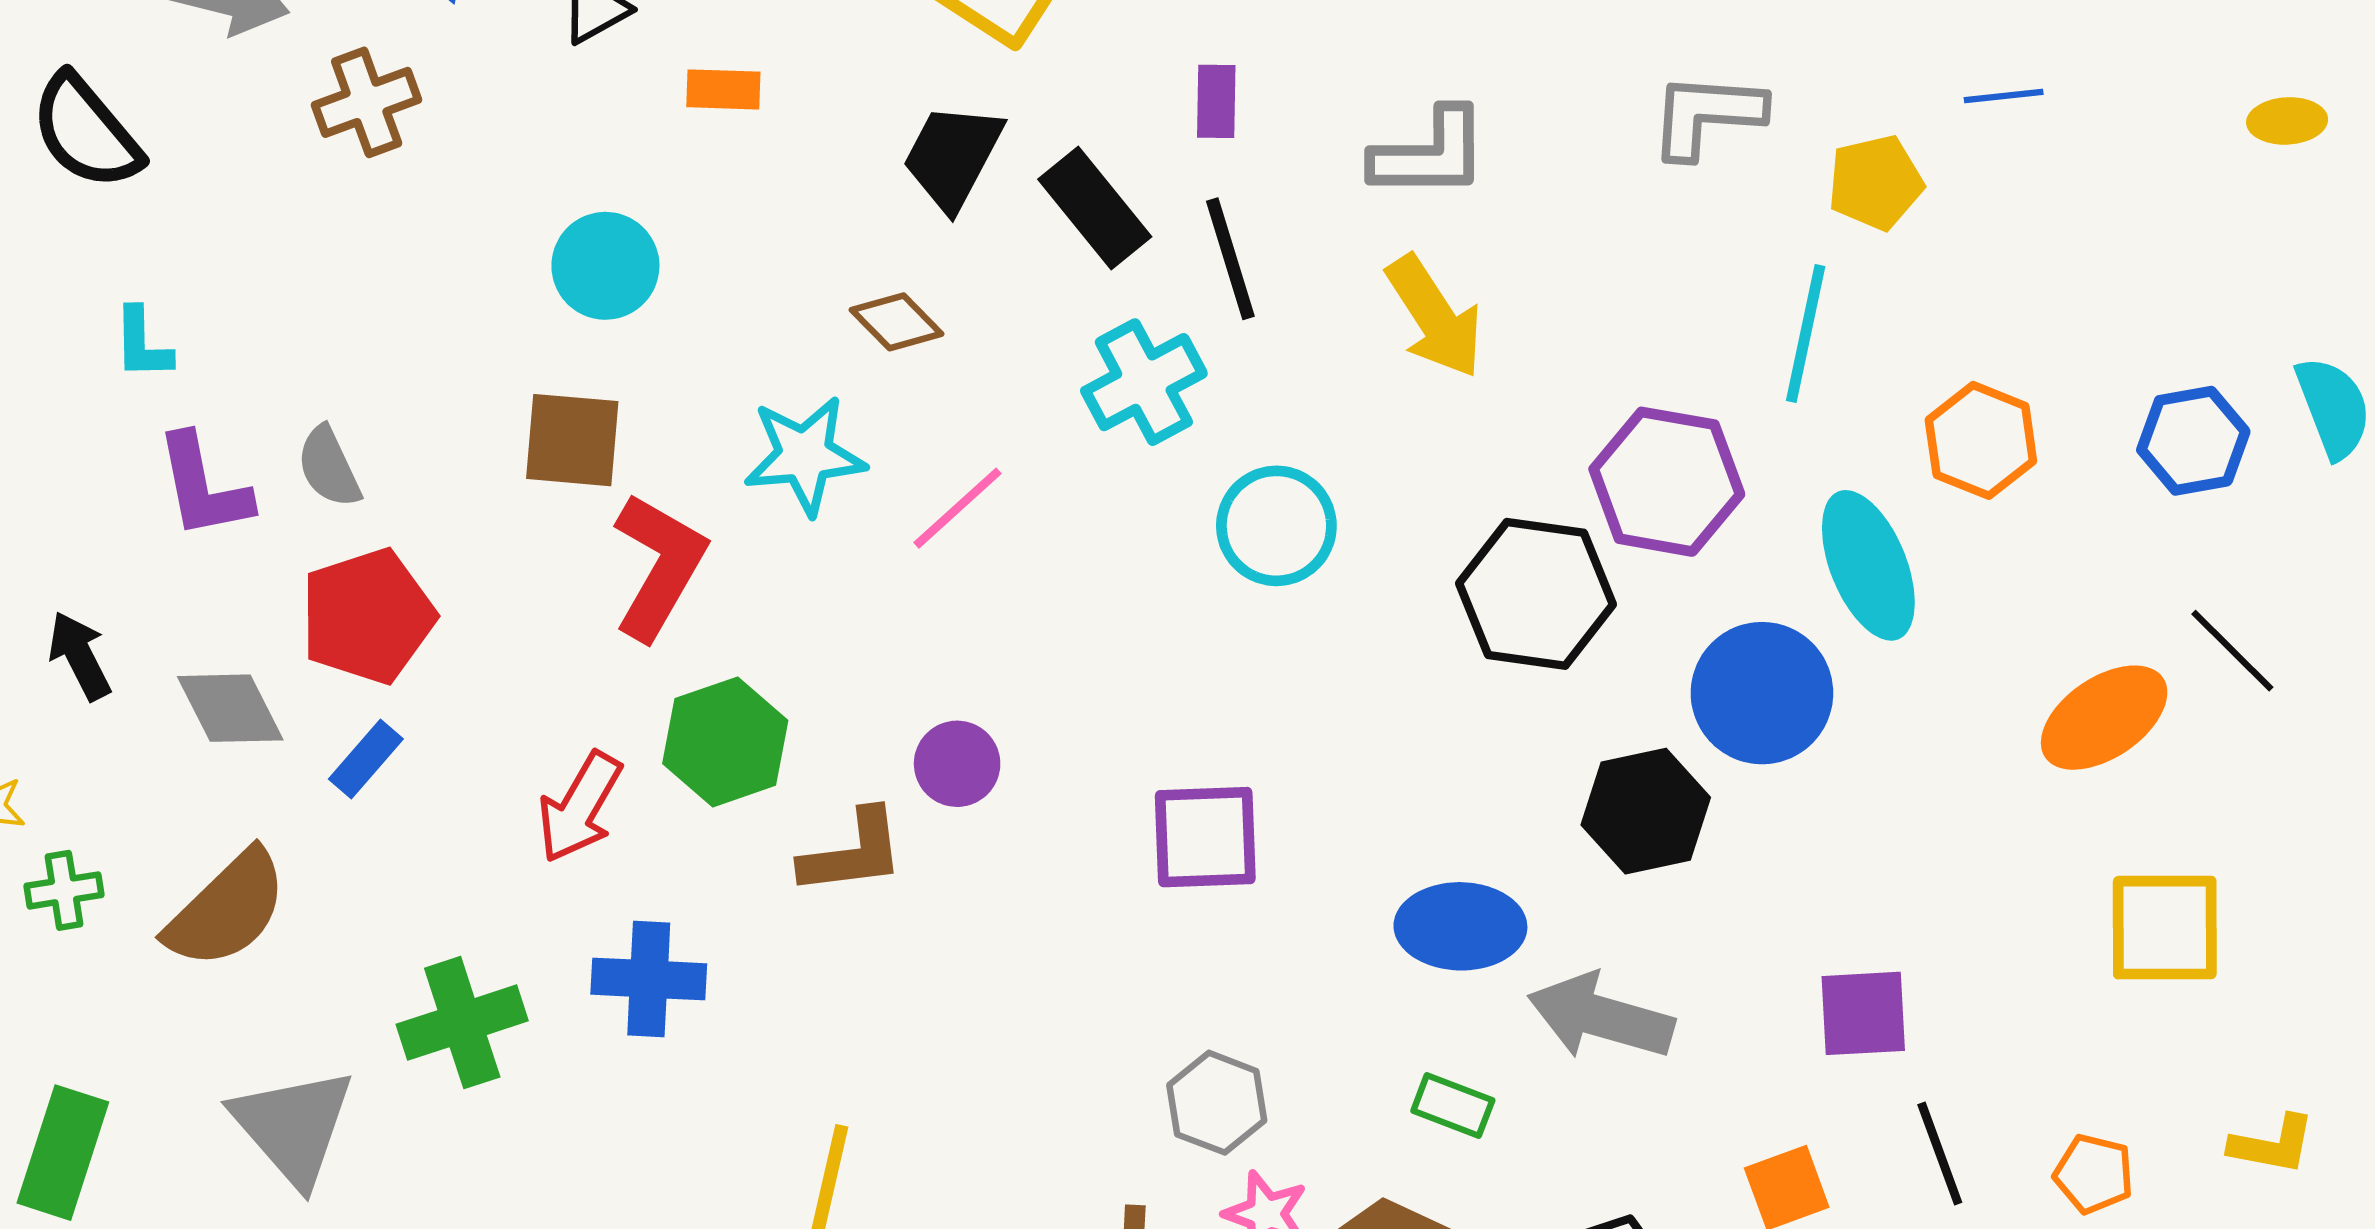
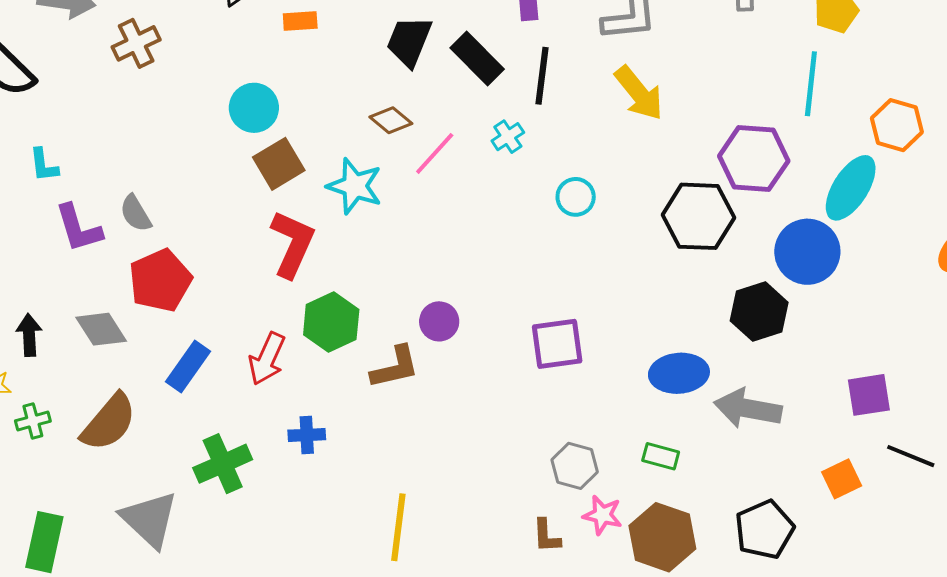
black line: (1230, 259) -> (542, 76), turned 30
cyan cross: (1144, 382) -> (508, 137), size x0.6
brown square: (572, 440) -> (279, 164), moved, turned -30
cyan star: (805, 455) -> (355, 186), turned 30
pink line: (957, 508) -> (435, 153), moved
cyan circle: (1276, 526) -> (576, 197), size x0.7
cyan ellipse: (1868, 565) -> (851, 188), turned 60
black arrow: (80, 656) -> (29, 335), moved, turned 30
blue rectangle: (366, 759) -> (188, 367), moved, size x1.4
blue cross: (649, 979) -> (307, 435), size x0.7
green rectangle: (1453, 1105) -> (661, 456), moved
black line: (1940, 1154) -> (911, 456), turned -42

